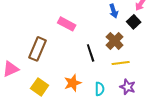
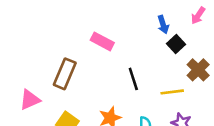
black square: (134, 22) -> (176, 44), moved
brown cross: (115, 41) -> (198, 70), moved

